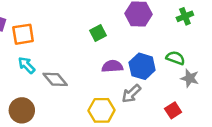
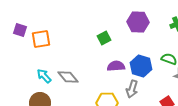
cyan arrow: (27, 65) -> (44, 76), moved
gray arrow: (131, 94) -> (132, 89), turned -30

